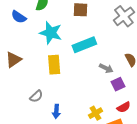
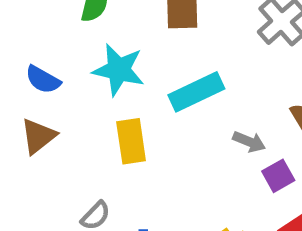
blue semicircle: (19, 17) -> (43, 80), moved

